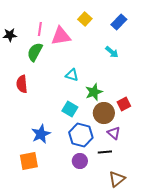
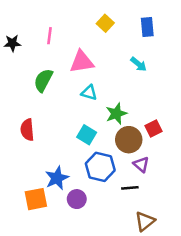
blue rectangle: (119, 22) -> (147, 27), turned -49
pink triangle: (61, 36) -> (82, 62), moved
green semicircle: (35, 52) -> (43, 80), moved
red semicircle: (22, 84) -> (27, 130), moved
blue star: (41, 134) -> (57, 178), moved
purple circle: (80, 161) -> (77, 199), moved

